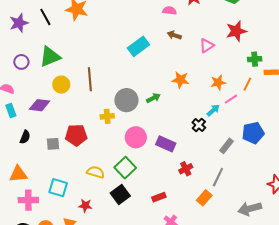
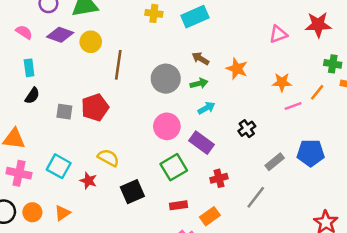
brown arrow: (174, 35) -> (200, 59), moved
brown line: (90, 79) -> (118, 65), moved
purple diamond: (39, 105) -> (60, 35), moved
cyan rectangle: (11, 110) -> (29, 68), moved
cyan arrow: (213, 110) -> (206, 108), moved
yellow cross: (107, 116) -> (154, 13), moved
red pentagon: (76, 135) -> (95, 107), turned -30
green square: (125, 168) -> (174, 167), moved
orange rectangle: (204, 198) -> (210, 216), moved
red star: (85, 206) -> (88, 181), moved

